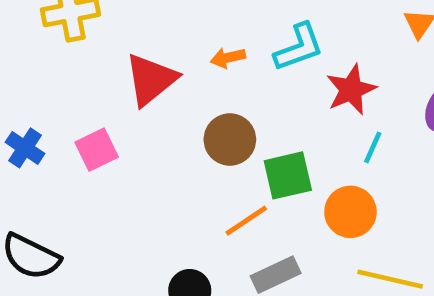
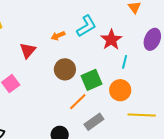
red triangle: (151, 79) -> (28, 50), size x0.7

